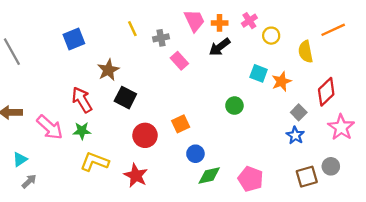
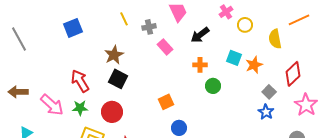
orange cross: (220, 23) -> (200, 65), moved
brown star: (108, 70) -> (114, 55), moved
red circle: (145, 135) -> (112, 112), moved

